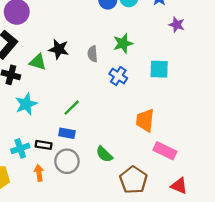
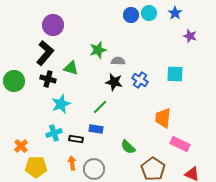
green star: (123, 43) -> (98, 50), moved
black star: (59, 49) -> (114, 82), moved
gray semicircle: (93, 54) -> (118, 61), turned 96
cyan cross: (20, 148) -> (54, 133), moved
gray circle: (67, 161) -> (94, 169), moved

